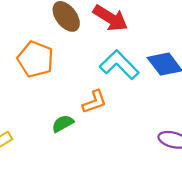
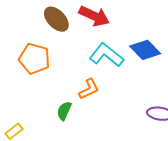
green semicircle: (63, 124) -> (64, 111), turned -30

